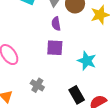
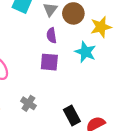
cyan star: (87, 61) -> (85, 52), moved

